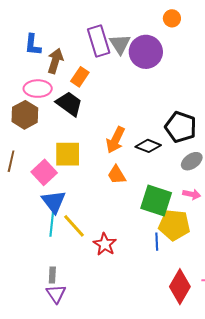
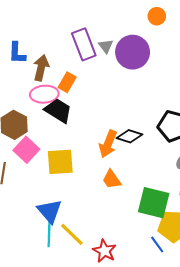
gray triangle: (120, 44) -> (106, 46), size x0.7
pink ellipse: (38, 89) -> (44, 94), moved
black diamond: (148, 146) -> (130, 136), moved
pink square: (44, 172) -> (26, 150), moved
blue line: (157, 242) -> (157, 244), turned -30

